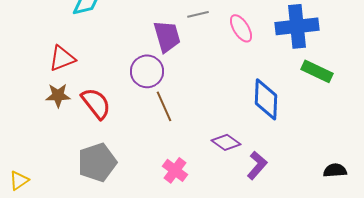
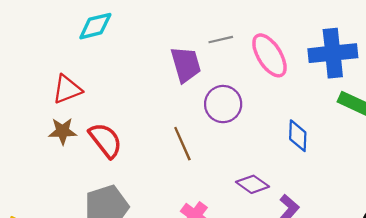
pink ellipse: (241, 28) -> (269, 55), size x1.4
purple circle: (147, 71) -> (223, 104), moved
blue diamond: (266, 99) -> (298, 136), size x0.7

